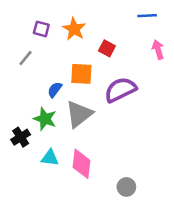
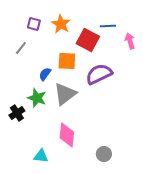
blue line: (147, 16) -> (108, 26), moved
red square: (107, 48) -> (88, 40), size x1.6
cyan triangle: (50, 158) -> (41, 156), moved

